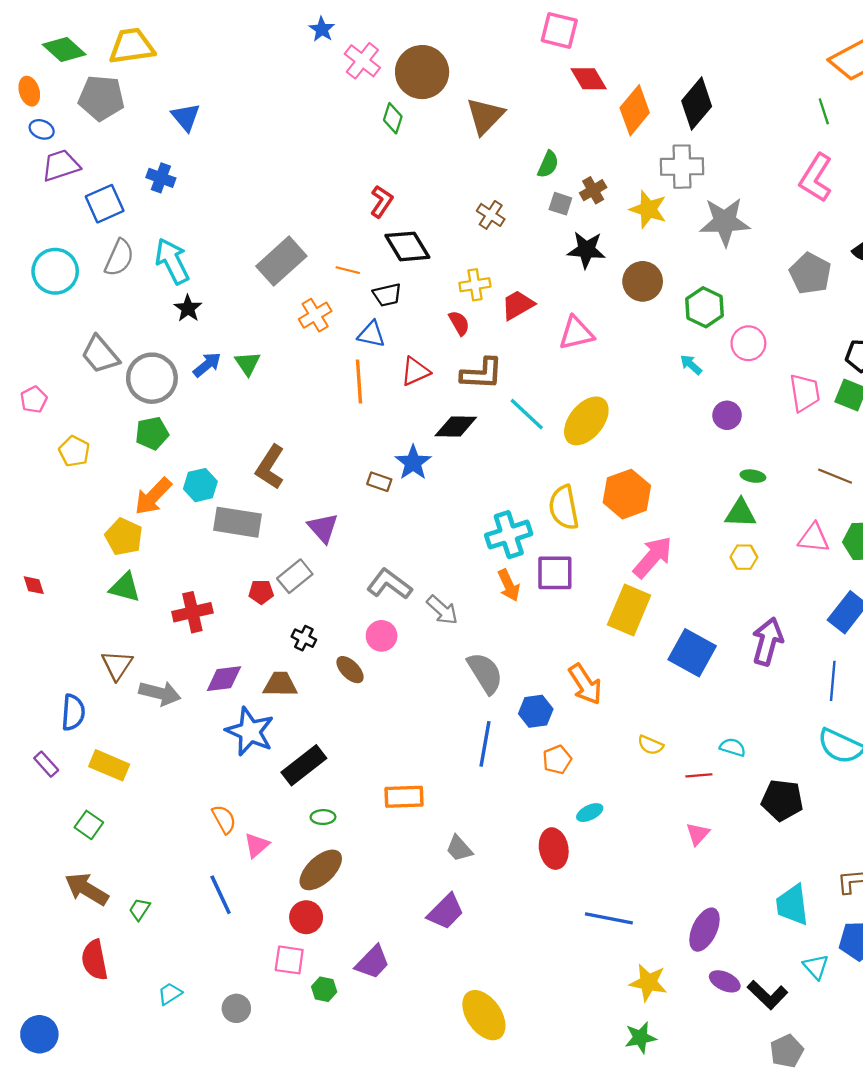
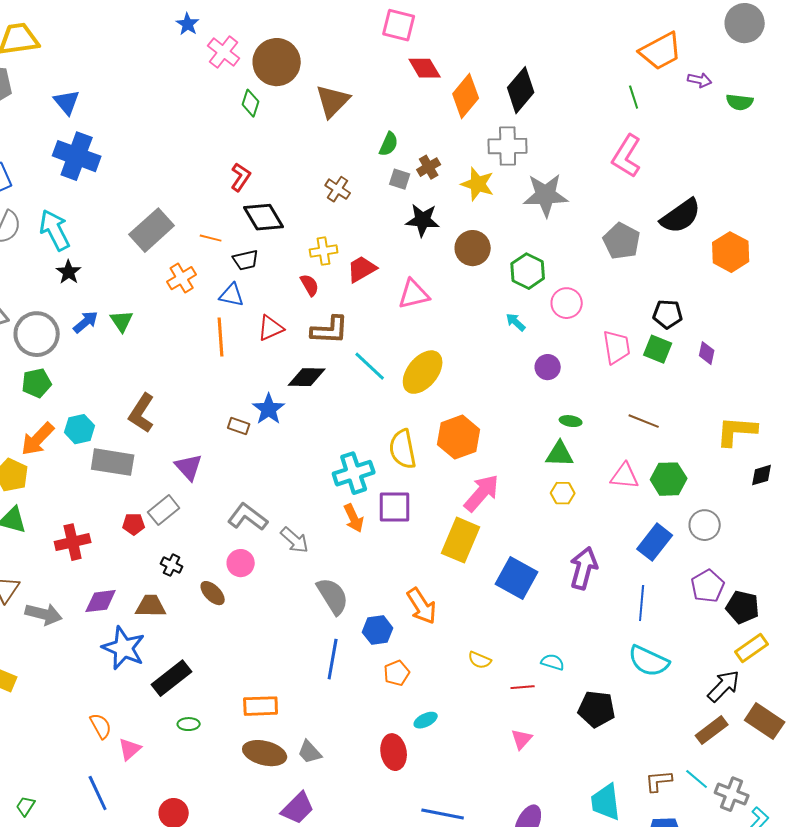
blue cross: (161, 178) -> (77, 156), moved, size x1.8
brown ellipse: (321, 870) -> (265, 753), moved, turned 57

